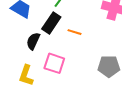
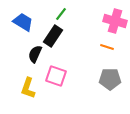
orange line: (74, 32) -> (107, 47), moved

